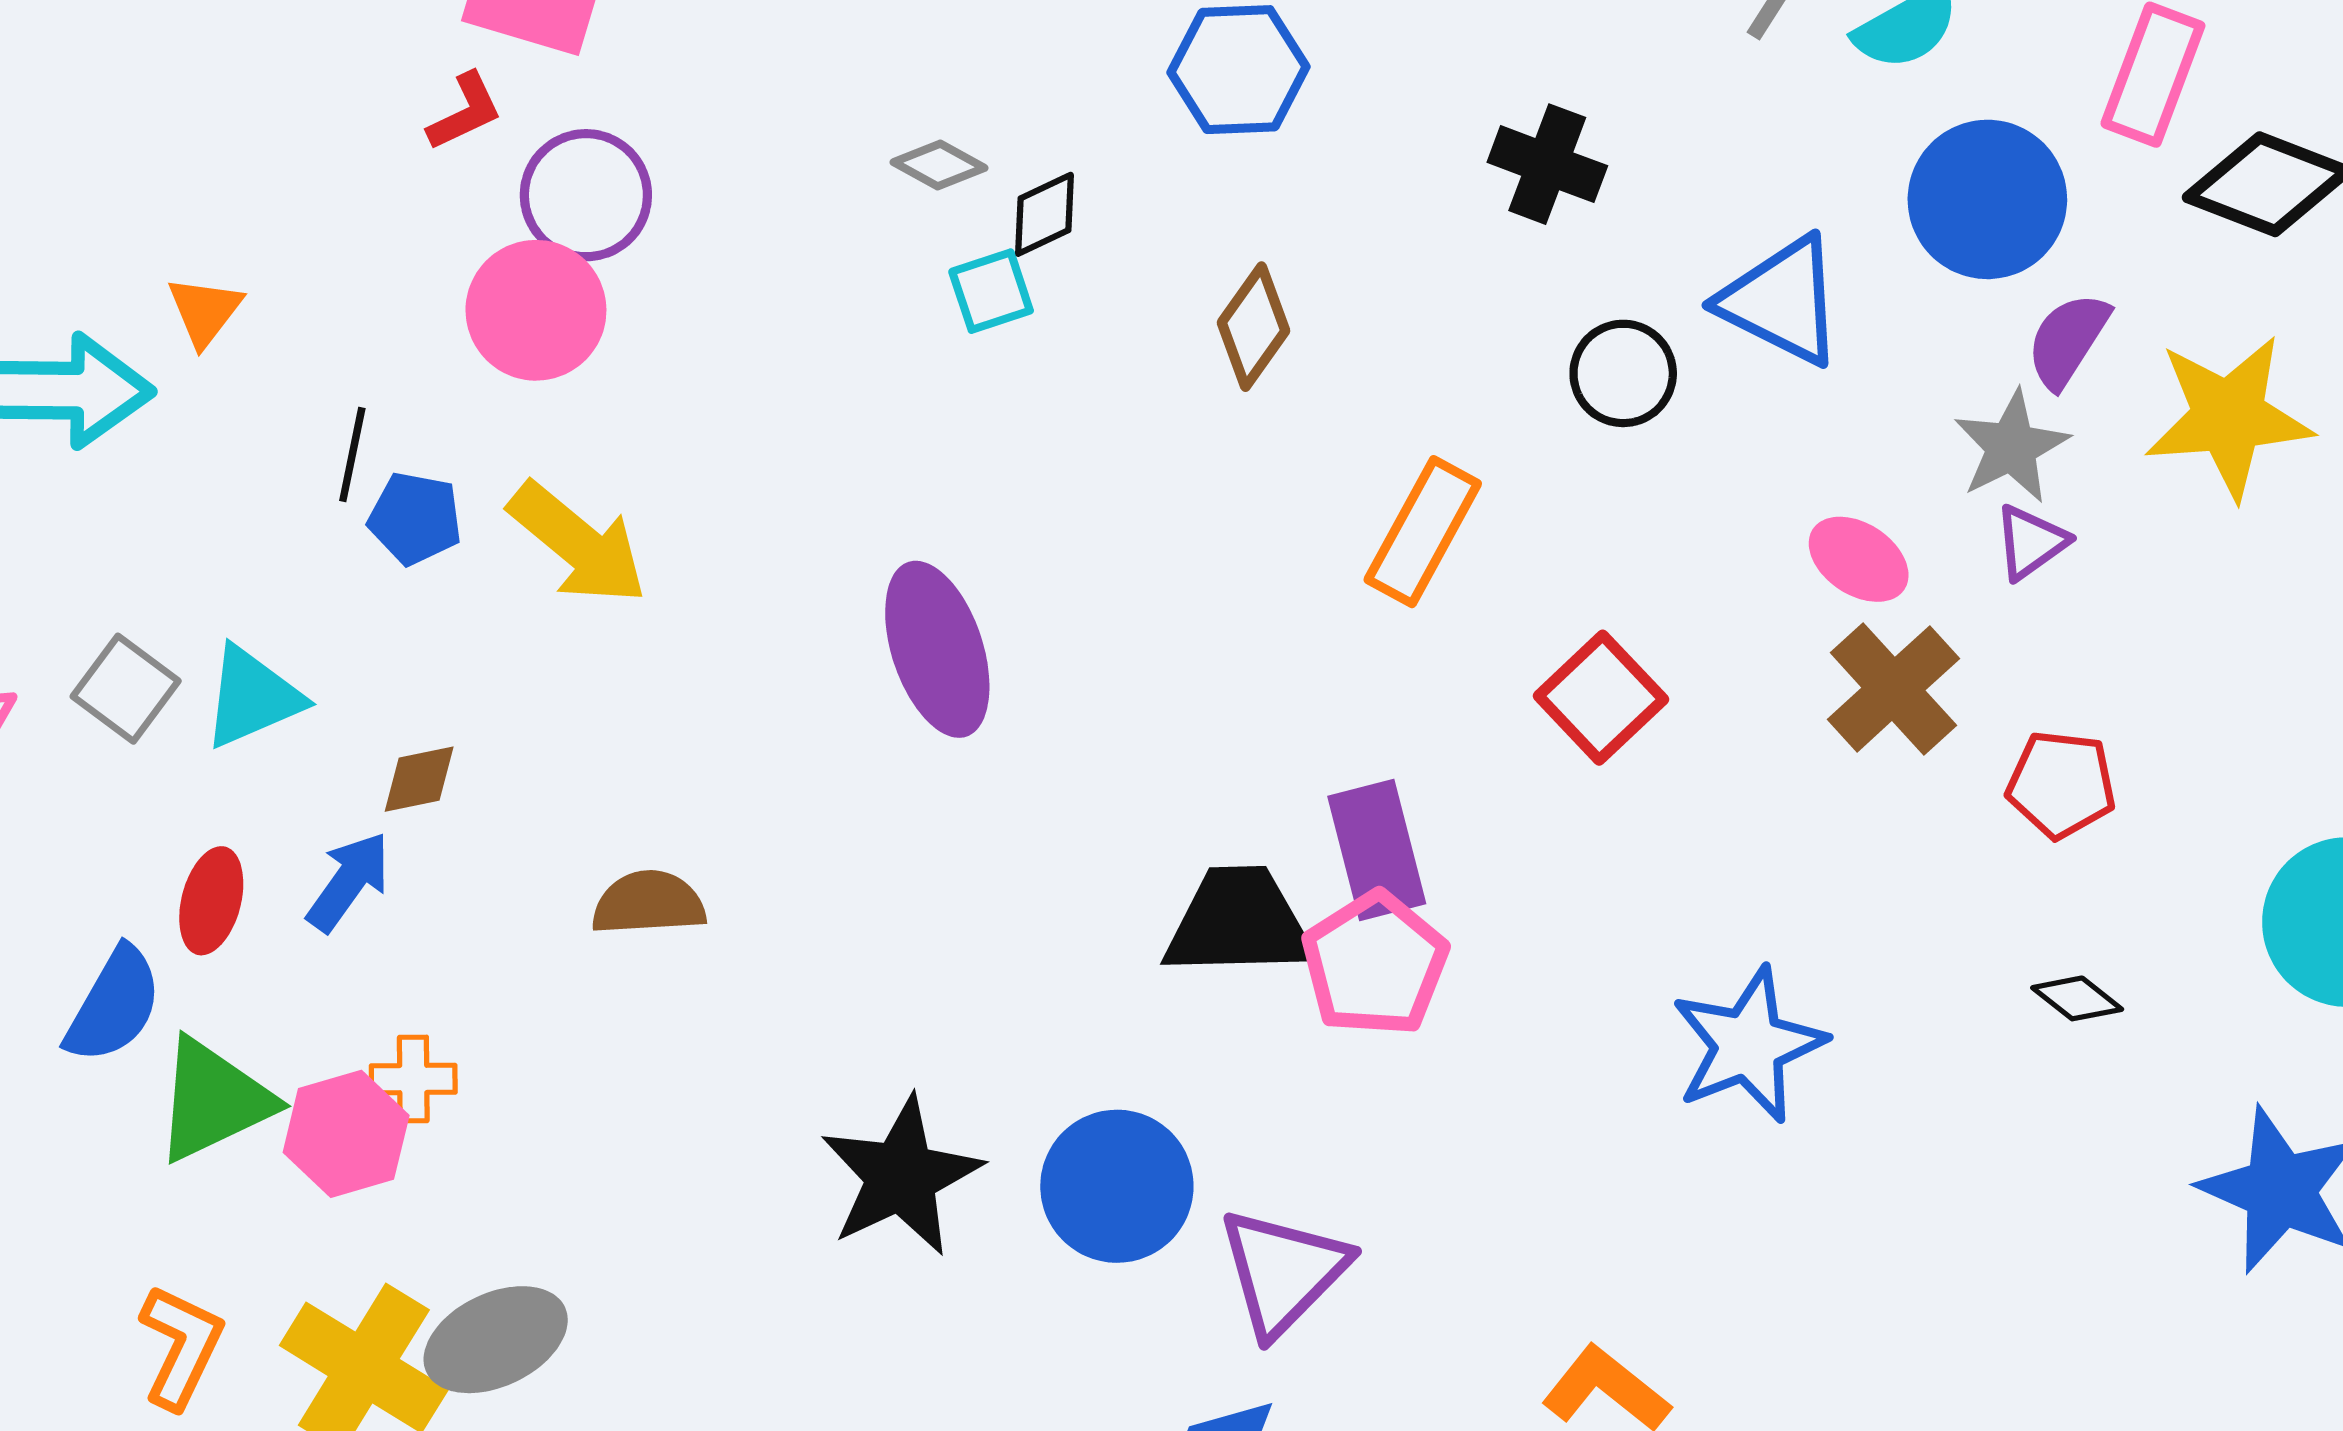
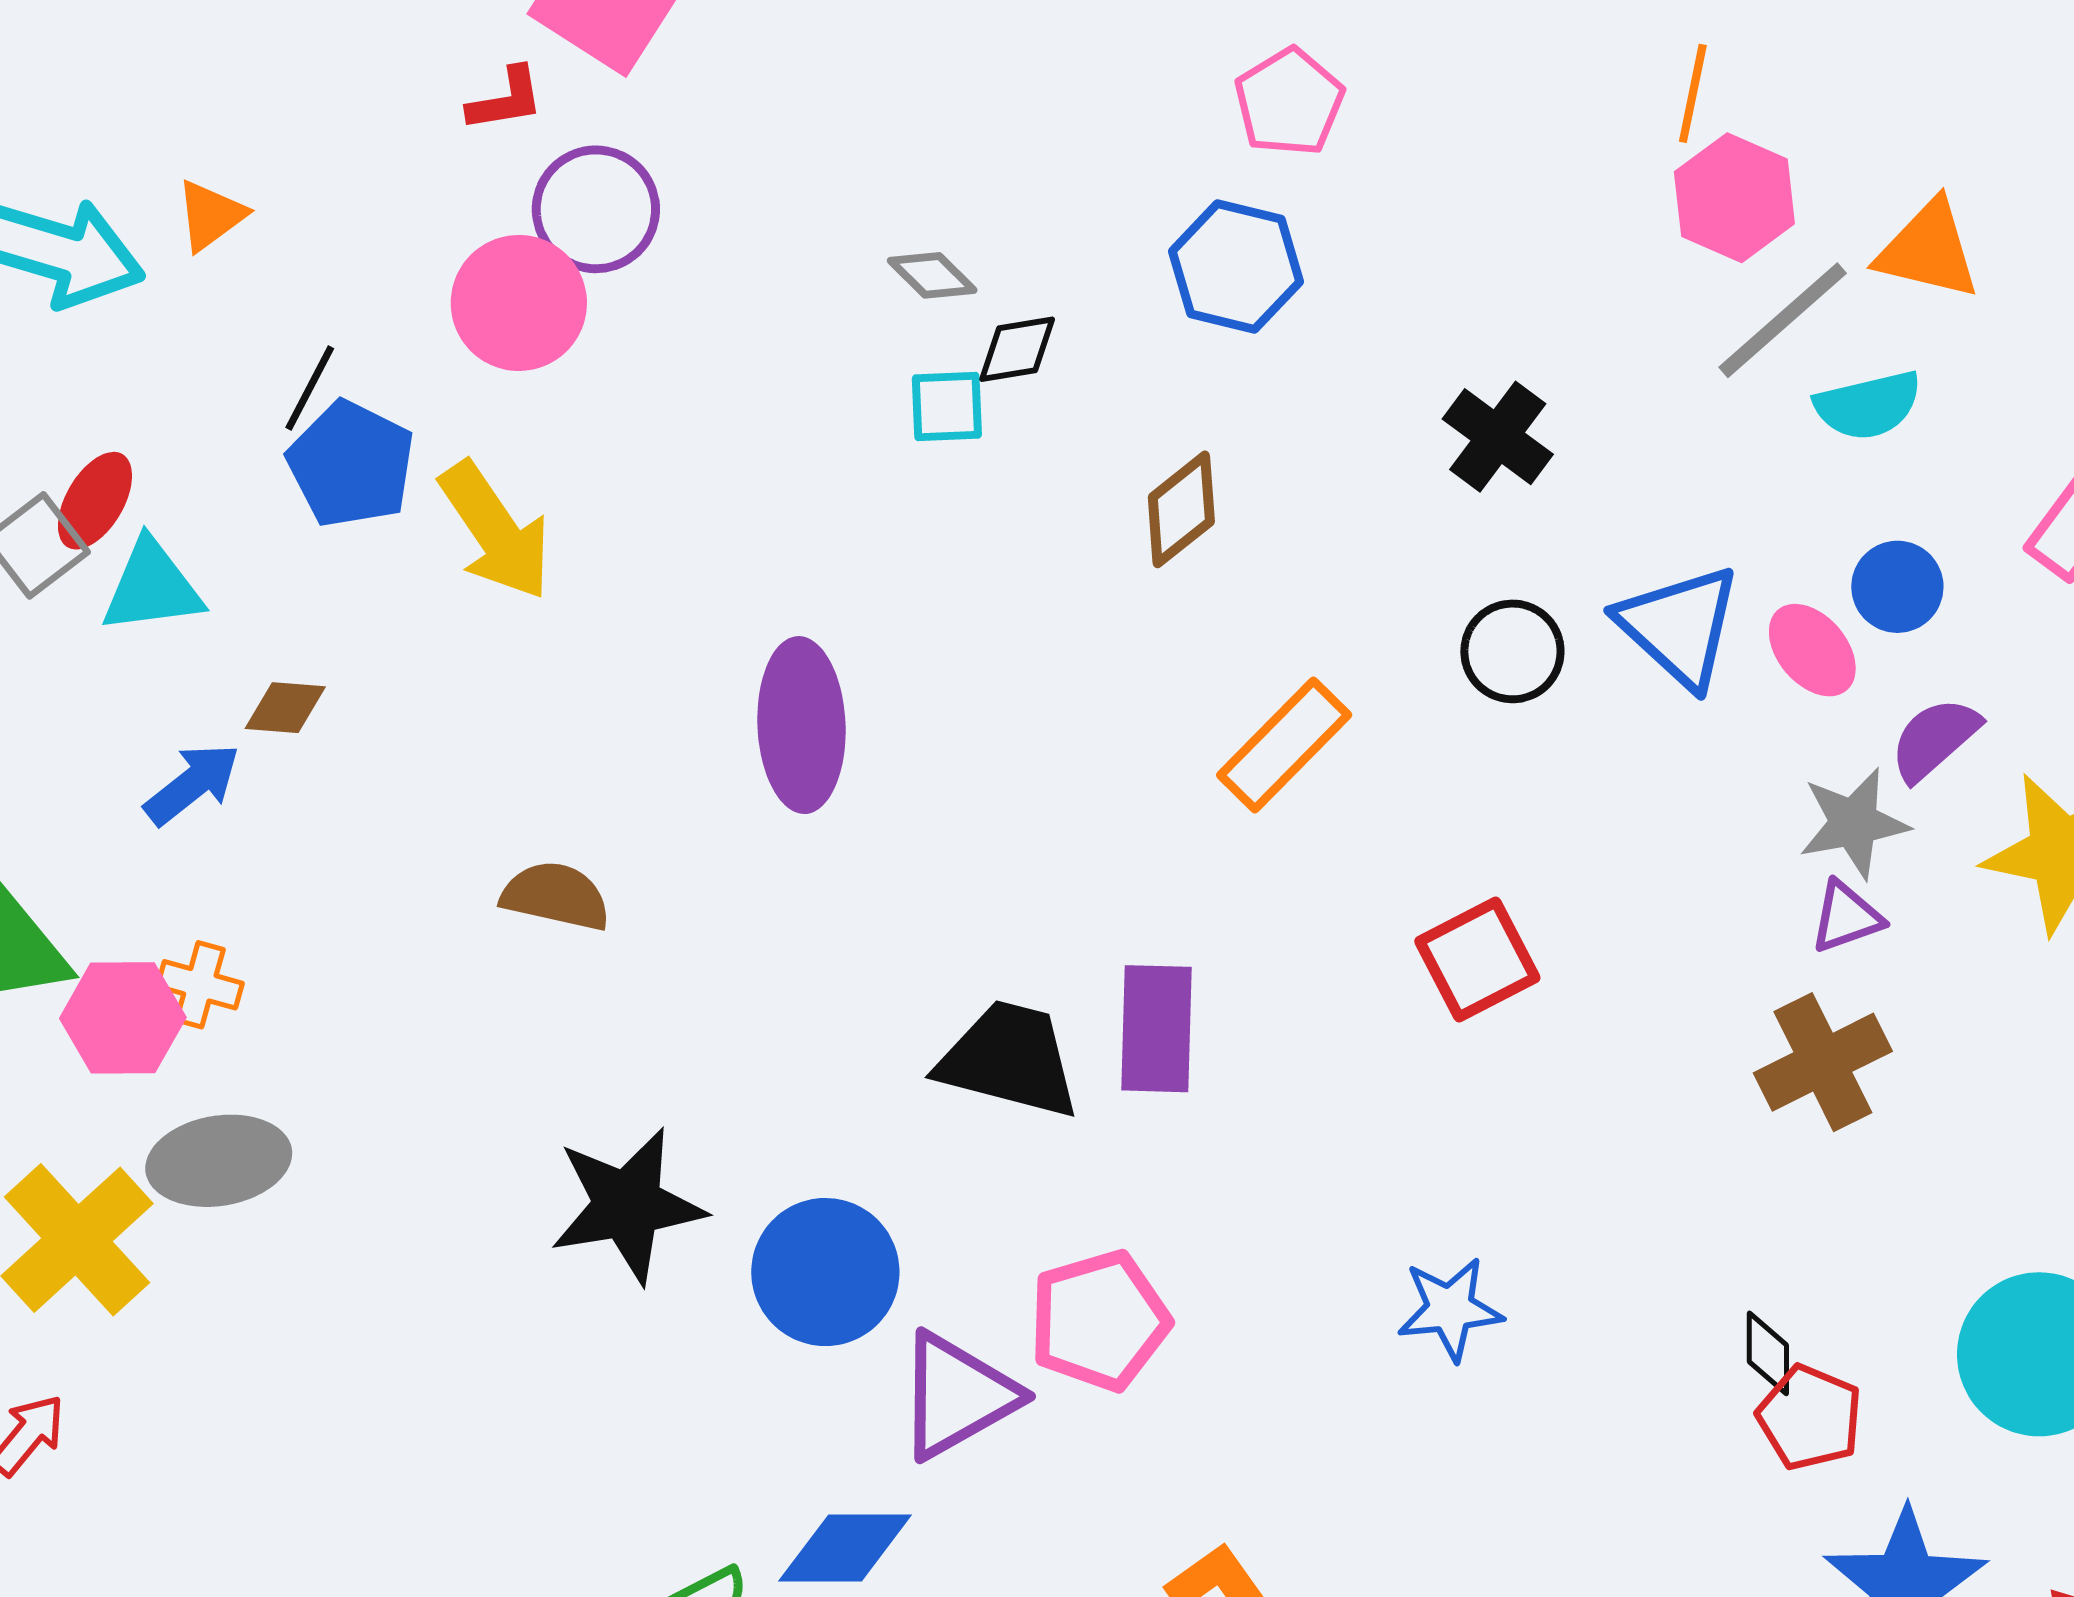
blue circle: (1987, 199) -> (1897, 587), size x0.6
blue pentagon: (415, 518) -> (351, 464), size x1.4
pink ellipse: (1859, 559) -> (1812, 650), moved
brown cross: (1893, 689) -> (1823, 1062), moved
red square: (1601, 698) -> (1477, 960), moved
red pentagon: (2061, 784) -> (1810, 1418), moved
red ellipse: (211, 901) -> (95, 501), moved
brown semicircle: (649, 903) -> (556, 896), moved
pink pentagon: (1375, 964) -> (1099, 1321), moved
black diamond: (2077, 998) -> (1768, 1353), turned 36
blue star: (1748, 1045) -> (1450, 1309), size x0.7
gray ellipse: (496, 1340) -> (219, 1161), moved

